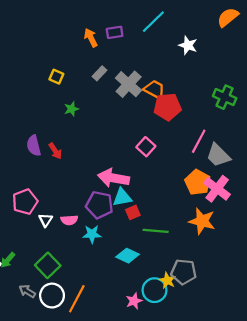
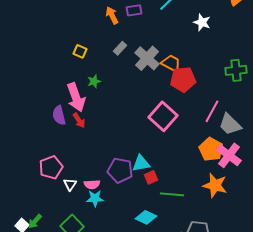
green cross: (225, 97) -> (236, 70), turned -30
pink square: (146, 147) -> (163, 116), size x1.6
pink arrow: (114, 178) -> (76, 97), moved, turned -120
cyan star: (92, 234) -> (95, 198), moved

